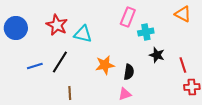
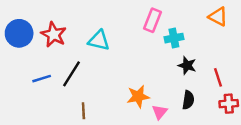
red star: (57, 25) -> (54, 35), moved
orange star: (105, 65) -> (138, 96), moved
black semicircle: (129, 72) -> (188, 100), moved
pink triangle: (125, 94) -> (160, 112), moved, turned -32

